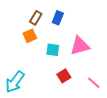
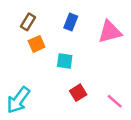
brown rectangle: (36, 18) -> (28, 22), moved
pink triangle: (80, 46) -> (110, 32), moved

